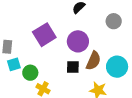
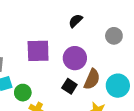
purple square: (44, 35) -> (38, 51), turned 30
black square: (73, 67) -> (69, 86), turned 32

